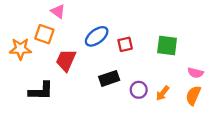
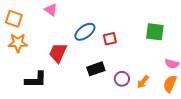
orange square: (44, 34) -> (14, 19), moved
green square: (167, 45) -> (155, 32), moved

